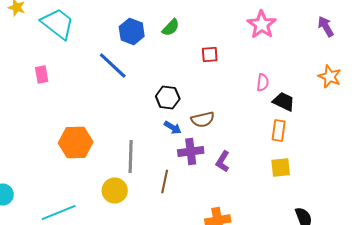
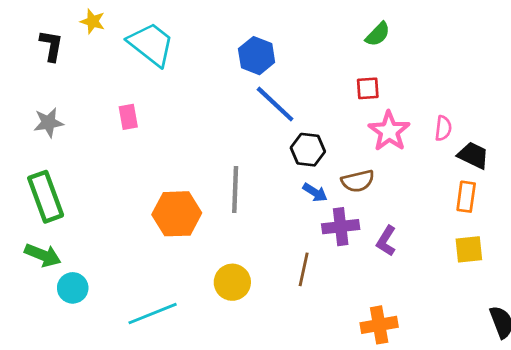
pink star: (262, 24) -> (389, 131), moved
green semicircle: (171, 28) -> (378, 34), moved
blue line: (113, 66) -> (275, 104), moved
gray line: (131, 156) -> (235, 190), moved

